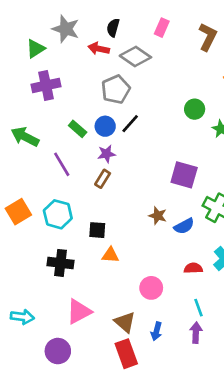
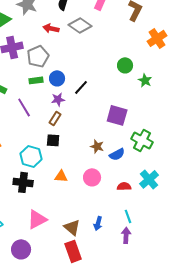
red arrow: (99, 49) -> (51, 28), moved
gray pentagon: (116, 89) -> (38, 56), moved
black line: (130, 124) -> (81, 87), moved
green rectangle: (78, 129) -> (36, 80), turned -48
cyan hexagon: (58, 214) -> (31, 156), moved
black square: (97, 230) -> (53, 140), moved
pink circle: (151, 288) -> (92, 177), moved
blue arrow: (156, 331) -> (98, 223), moved

